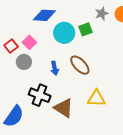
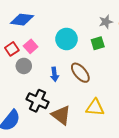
blue diamond: (44, 15) -> (22, 20), moved
green square: (85, 29) -> (98, 43), moved

